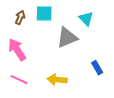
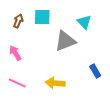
pink arrow: (17, 50) -> (15, 53), size x0.7

